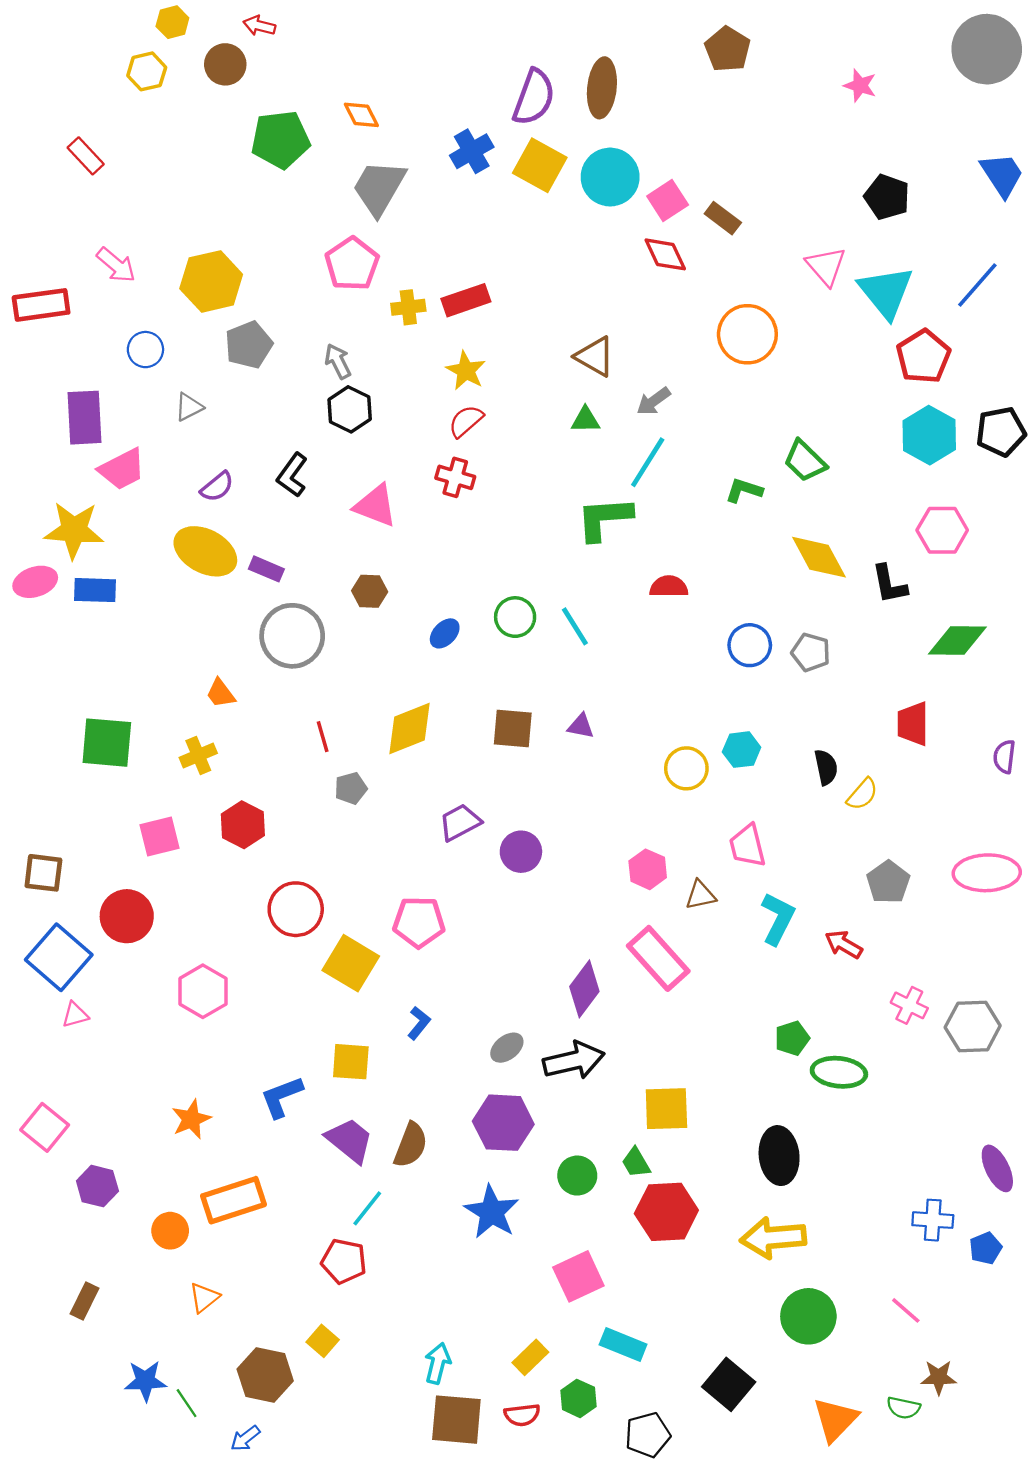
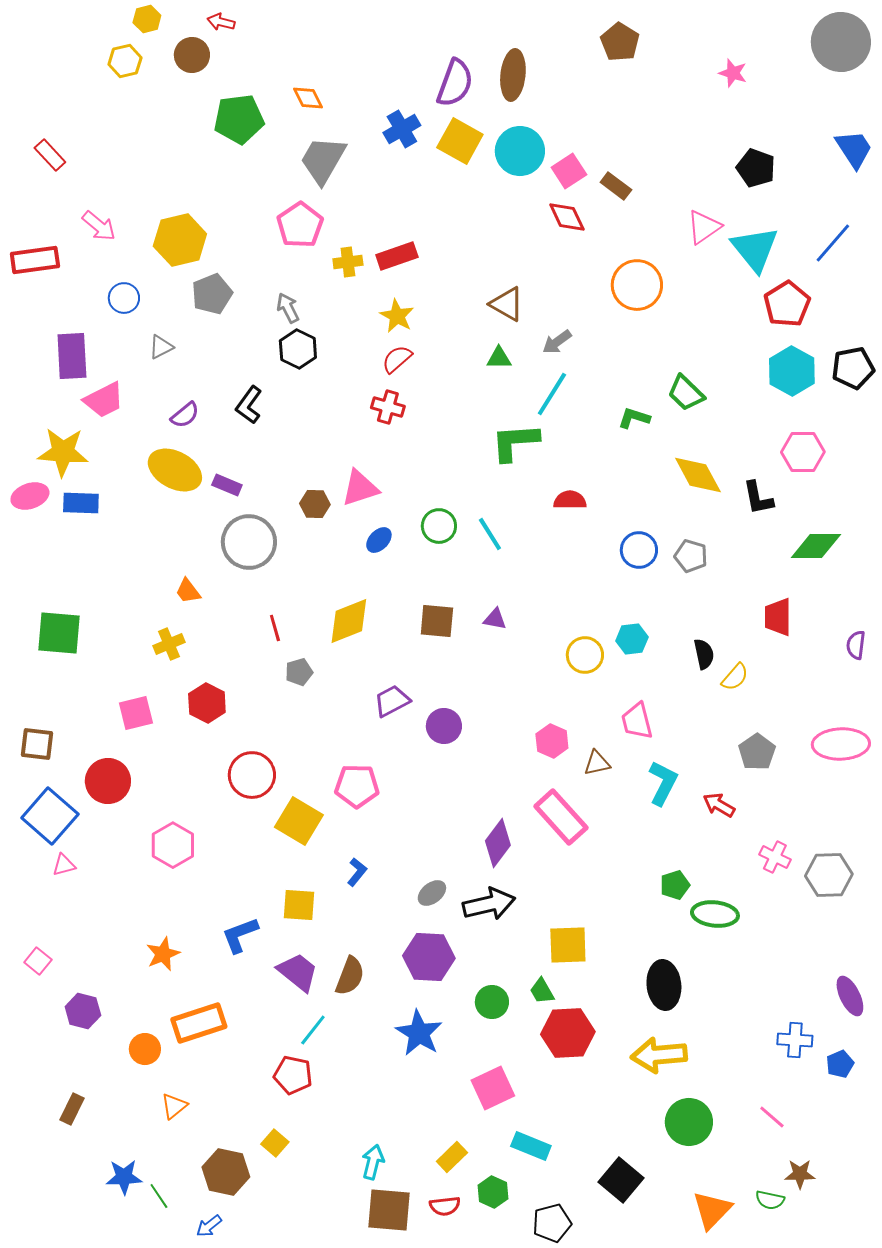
red rectangle: (86, 156) -> (50, 155), moved
pink triangle: (826, 266) -> (704, 227), turned 36
pink triangle: (375, 506) -> (360, 488), moved, turned -39
green square: (107, 743) -> (59, 633), moved
pink square: (45, 1127) -> (38, 961), size x0.7

